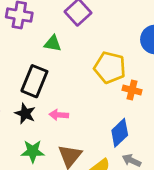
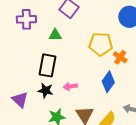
orange cross: (132, 90) -> (120, 57), turned 32
blue diamond: (120, 133) -> (108, 82), moved

